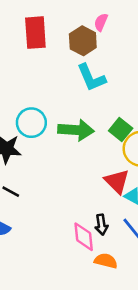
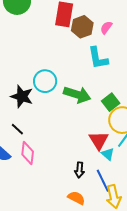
pink semicircle: (101, 22) -> (106, 28), moved
brown hexagon: (83, 41) -> (82, 27), moved
pink diamond: (84, 237) -> (28, 153), moved

